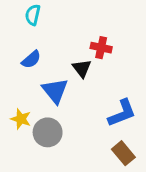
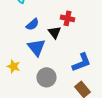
blue semicircle: (31, 59) -> (32, 24), moved
gray circle: (48, 132) -> (46, 77), moved

